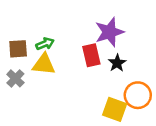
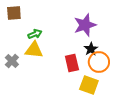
brown square: (18, 49) -> (14, 13), moved
red rectangle: (91, 55) -> (72, 63), moved
orange circle: (138, 95) -> (99, 62), moved

